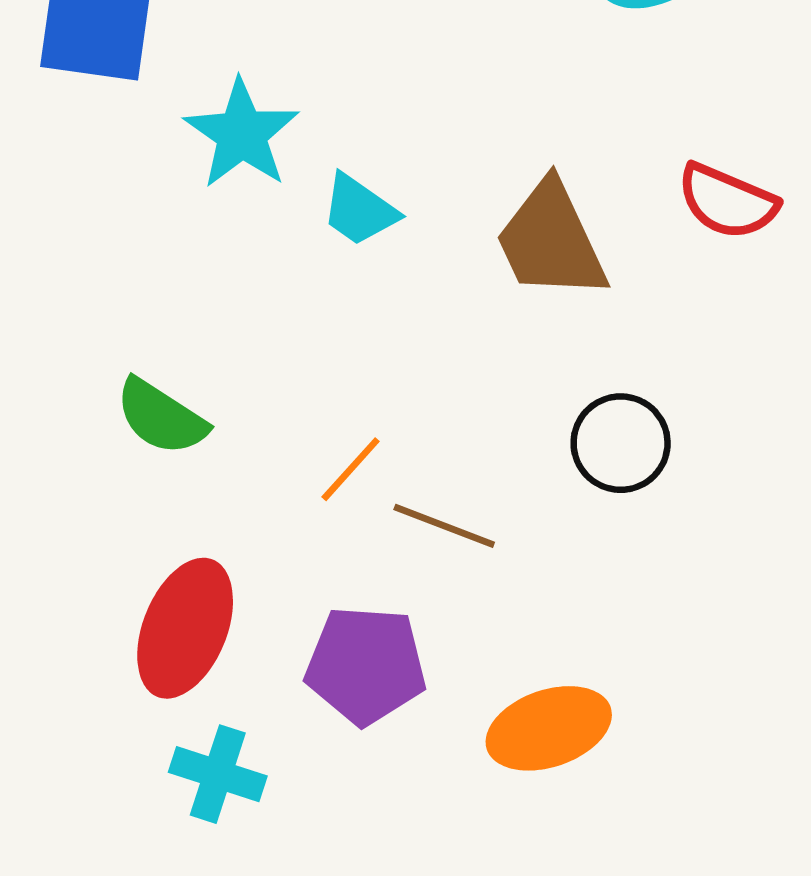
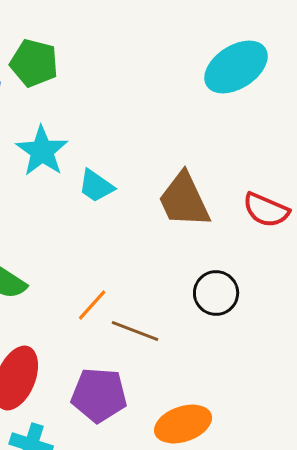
red semicircle: (727, 201) -> (266, 210), moved

